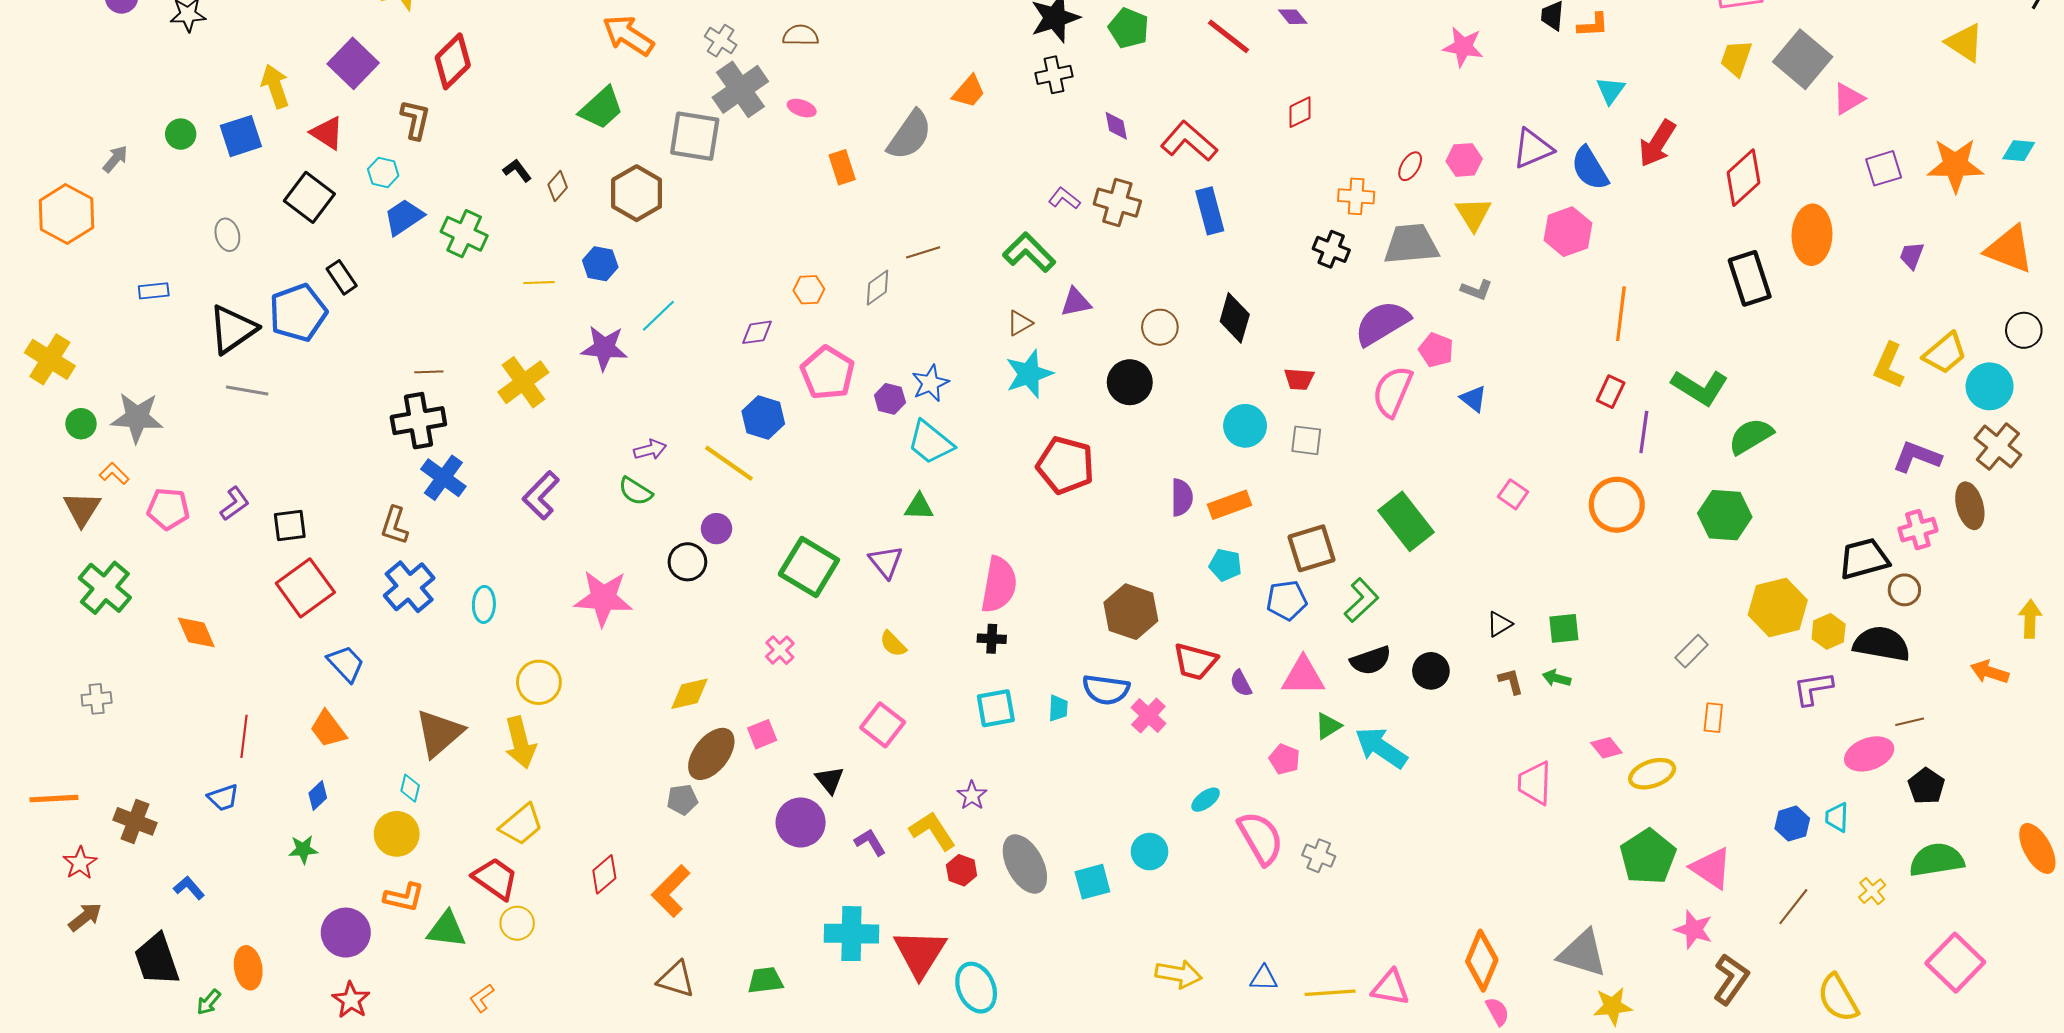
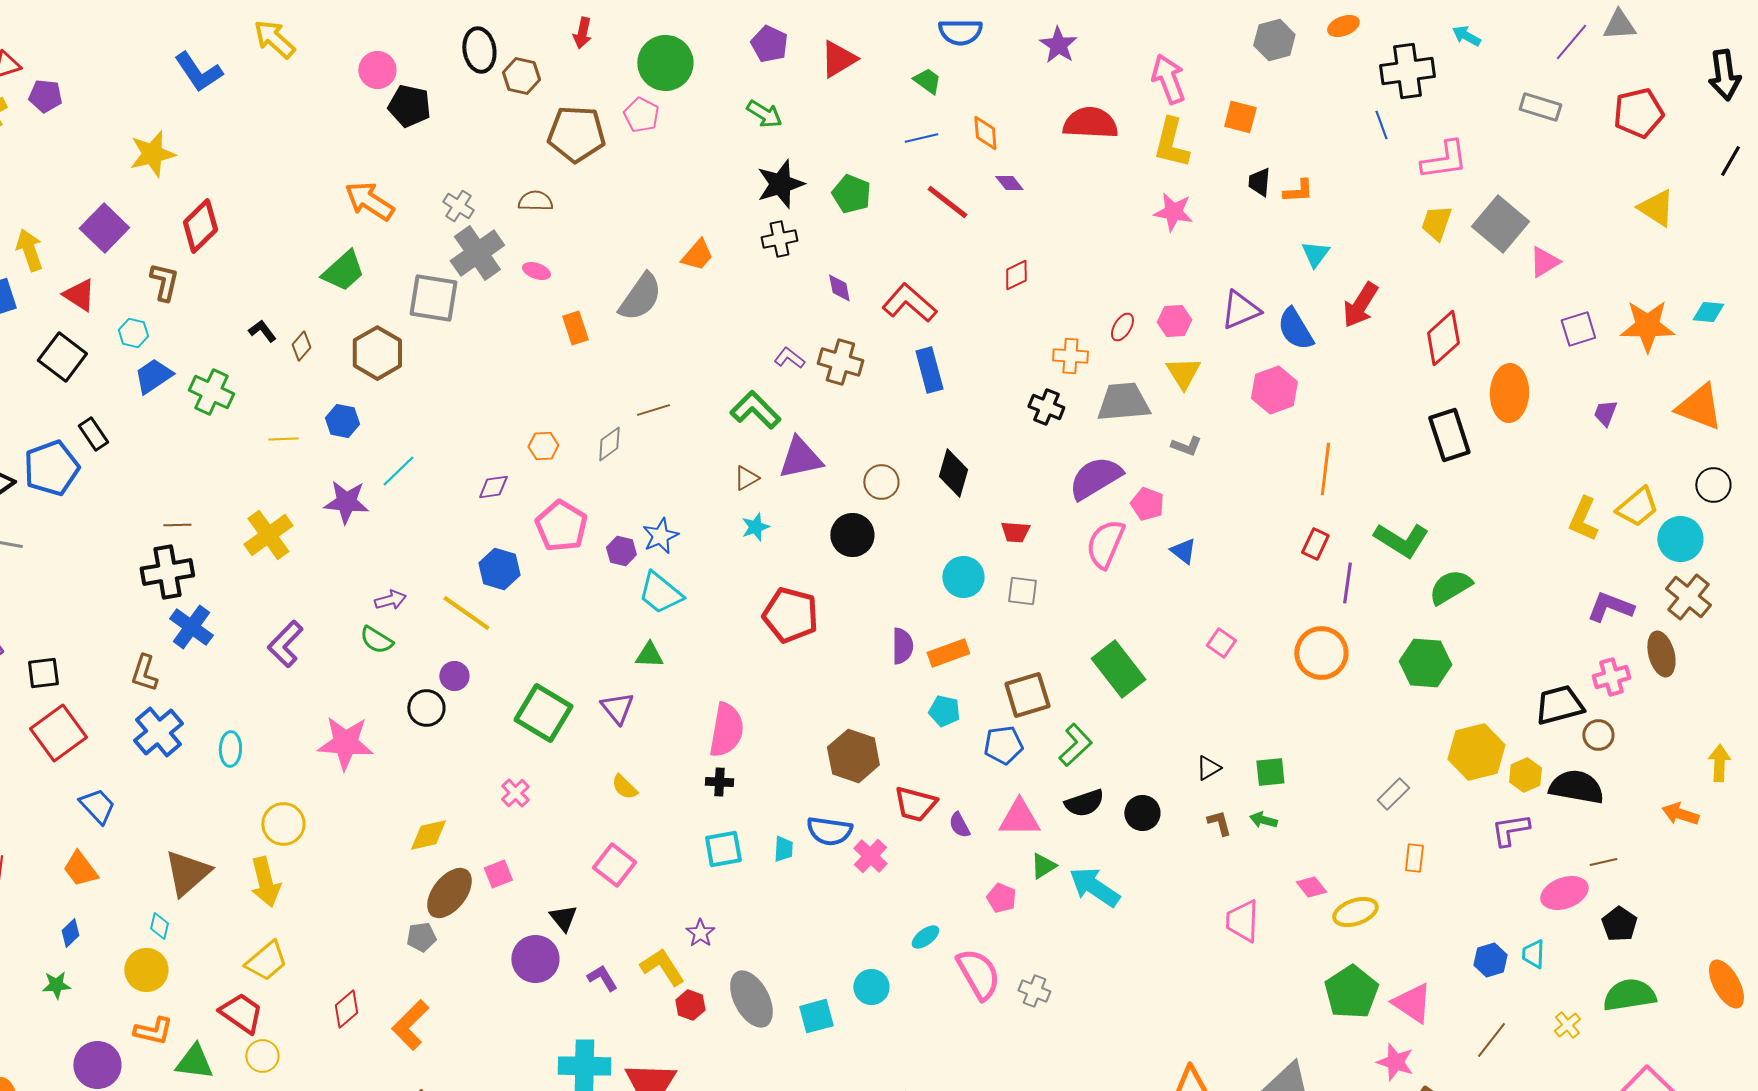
purple triangle: (1076, 302) -> (800, 458), size x1.5
cyan star: (1029, 374) -> (755, 527), size x0.6

